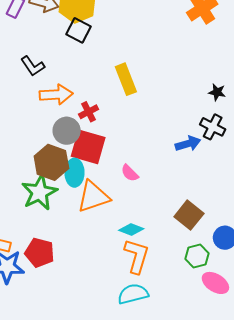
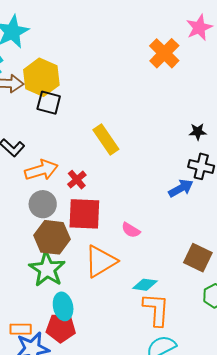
gray circle: (67, 131) -> (43, 204), moved
cyan ellipse: (75, 173) -> (63, 306), moved

